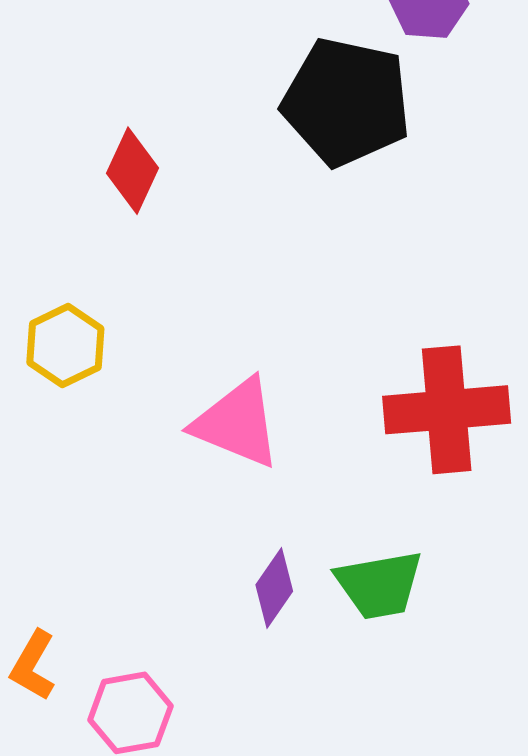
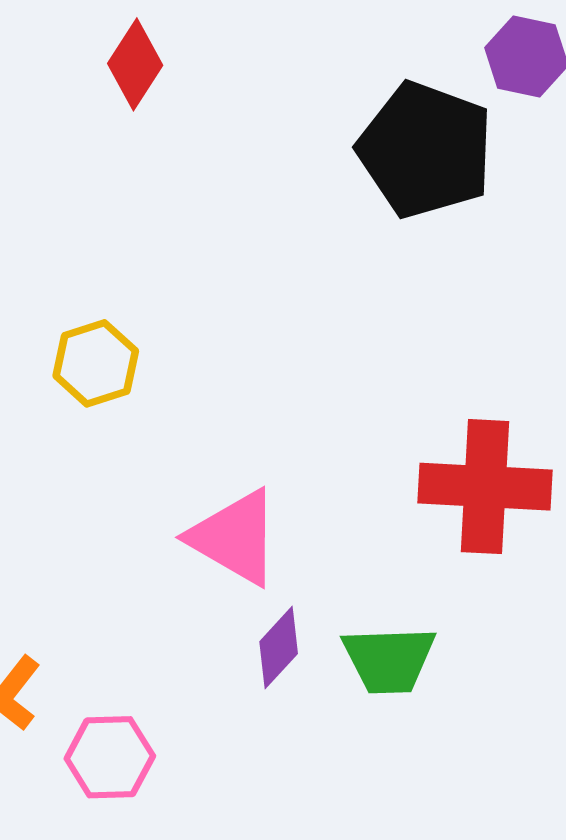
red diamond: (133, 171) -> (135, 64), moved
pink triangle: (237, 423) -> (235, 537), moved

